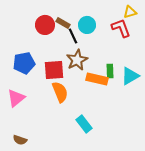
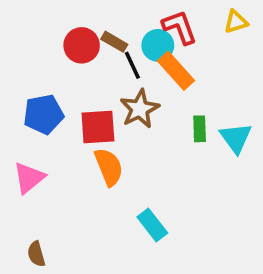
red L-shape: (121, 28) -> (180, 27), moved
cyan triangle: (130, 76) -> (236, 138), turned -36
orange rectangle: (97, 79) -> (176, 71), moved, turned 35
brown semicircle: (20, 140) -> (36, 254), turned 56

